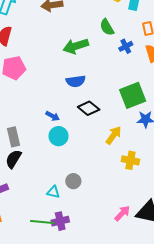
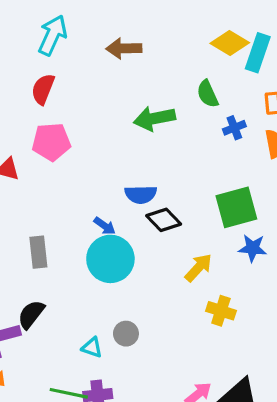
blue semicircle: (76, 81) -> (141, 194), moved
cyan circle: (59, 136) -> (110, 259), size x1.5
black semicircle: (13, 159) -> (31, 314), moved

